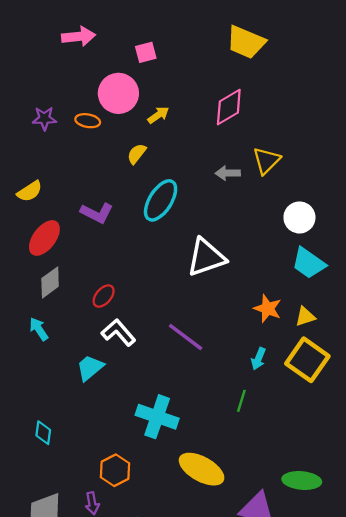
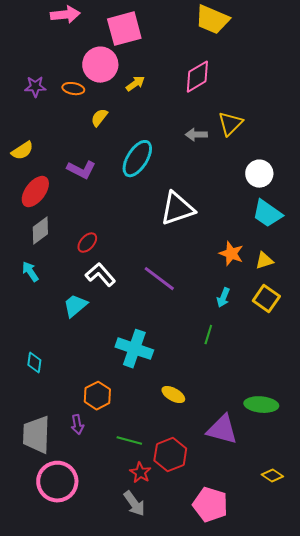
pink square: (146, 52) -> (124, 29), size x1.8
yellow semicircle: (137, 154) -> (99, 118), moved
yellow square: (307, 360) -> (266, 299), size x0.7
yellow ellipse: (202, 469) -> (173, 395), size x0.6

